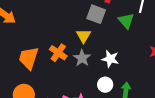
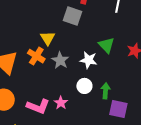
green triangle: (126, 21) -> (106, 45), moved
yellow triangle: (83, 36) -> (48, 38), moved

